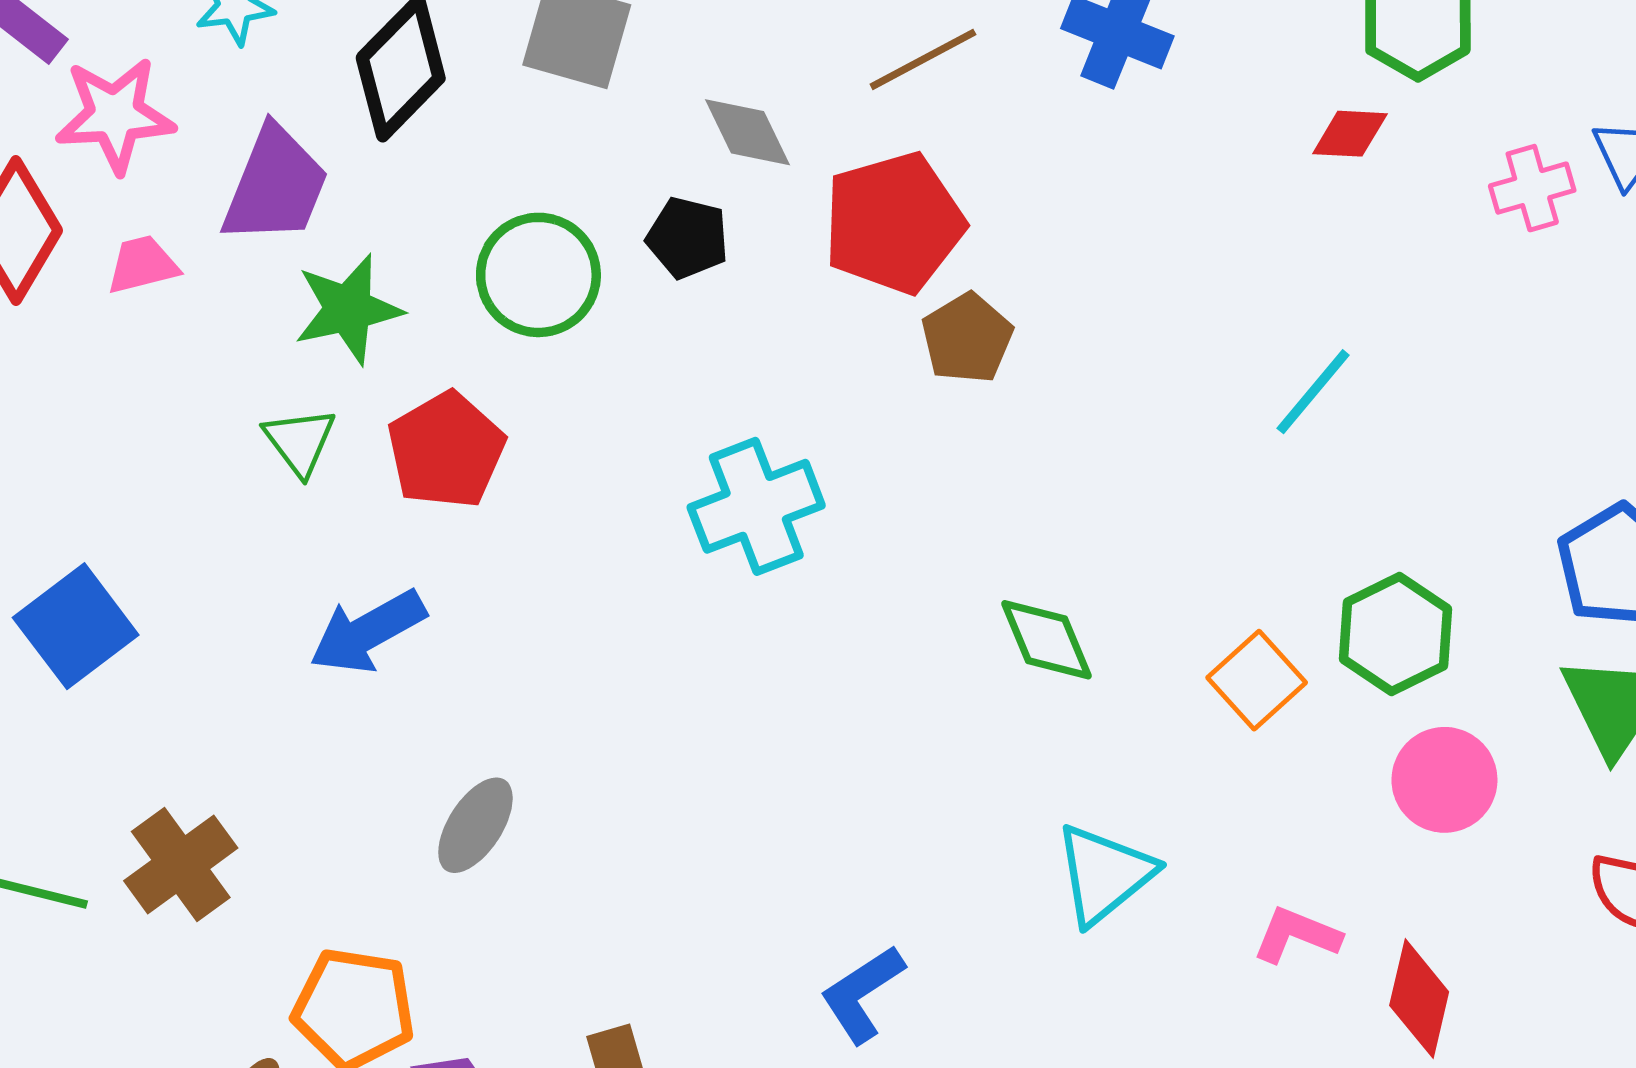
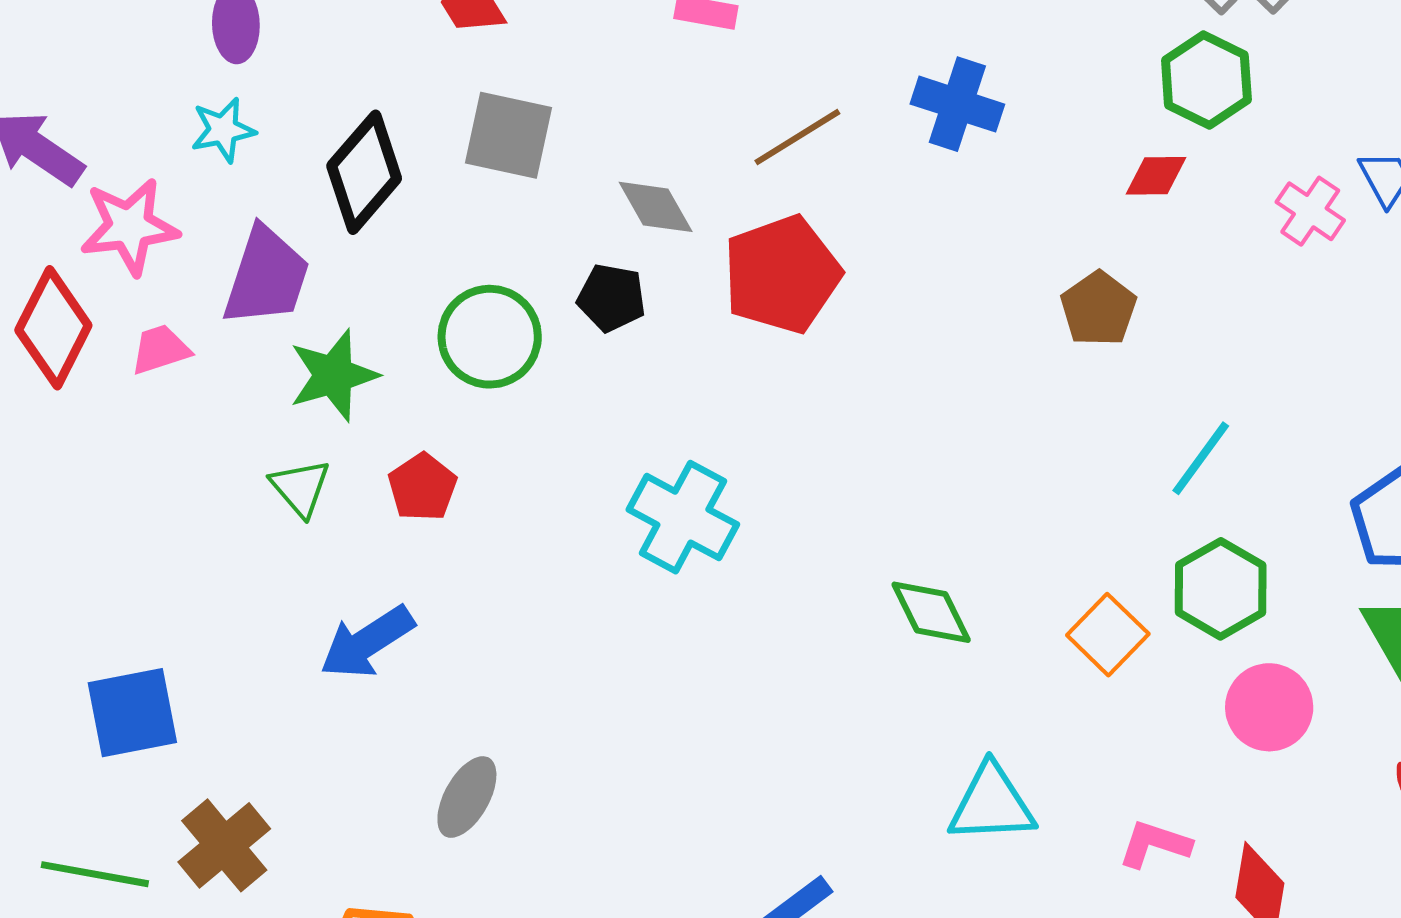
pink cross: (1532, 188) -> (1310, 211), turned -36
brown pentagon: (967, 338) -> (1098, 309), moved
cyan line: (1313, 392) -> (1201, 458), moved
red pentagon: (446, 450) -> (422, 487), size x0.7
cyan cross: (756, 506) -> (683, 517), turned -37
blue square: (76, 626) -> (132, 713), moved, turned 30
cyan triangle: (1104, 874) -> (992, 804), turned 40

